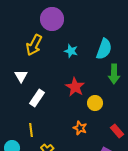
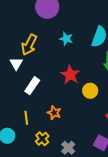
yellow arrow: (34, 45) -> (29, 45), moved
orange star: (80, 128) -> (54, 113), moved

